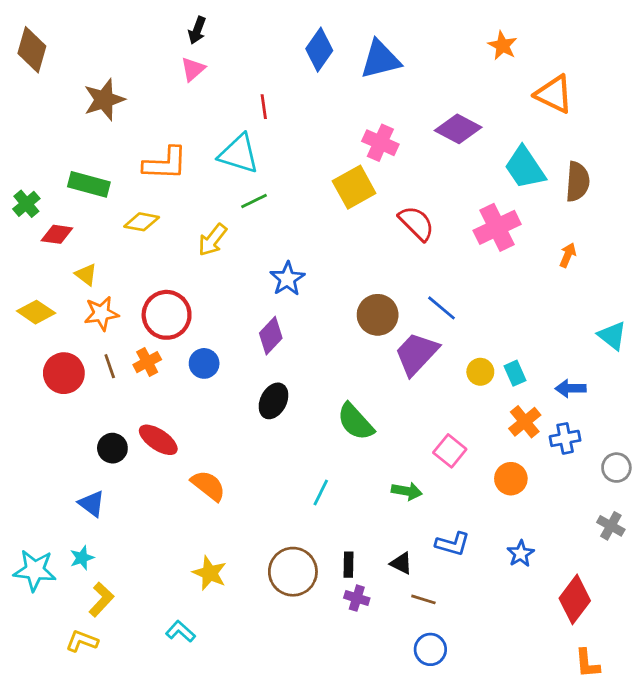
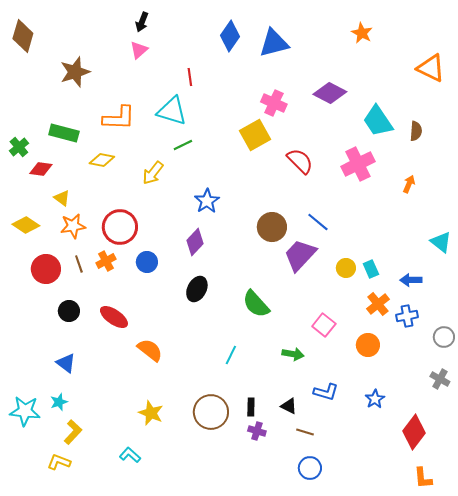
orange triangle: (554, 94) -> (431, 68), moved
brown semicircle: (578, 182) -> (416, 131), size x0.7
black circle: (112, 448) -> (69, 311), moved

